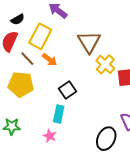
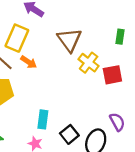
black square: (67, 90) -> (69, 134), moved

